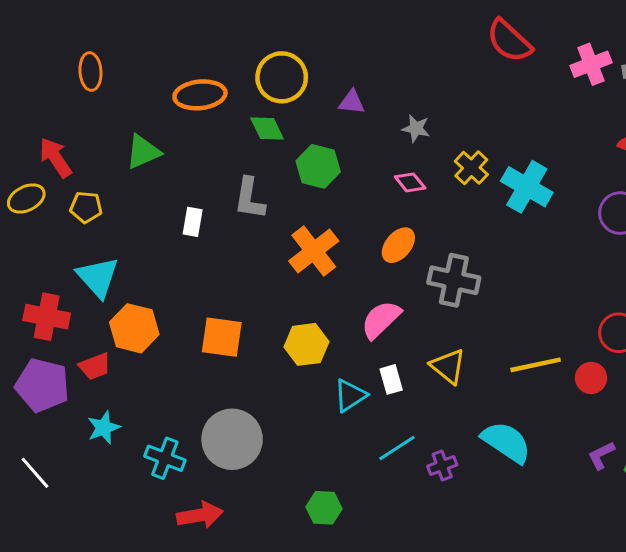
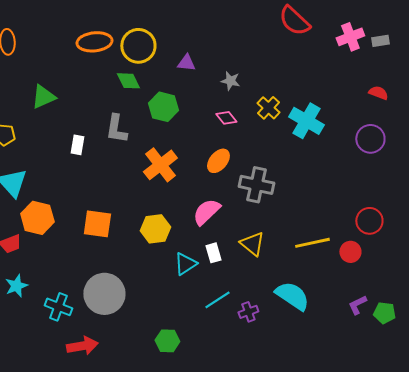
orange ellipse: (200, 95) -> (94, 42), moved

